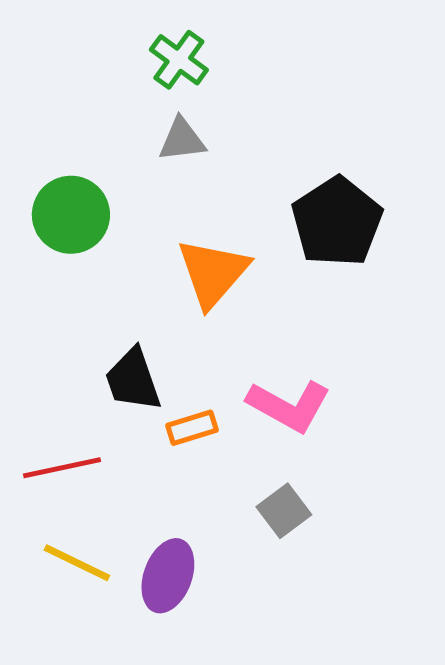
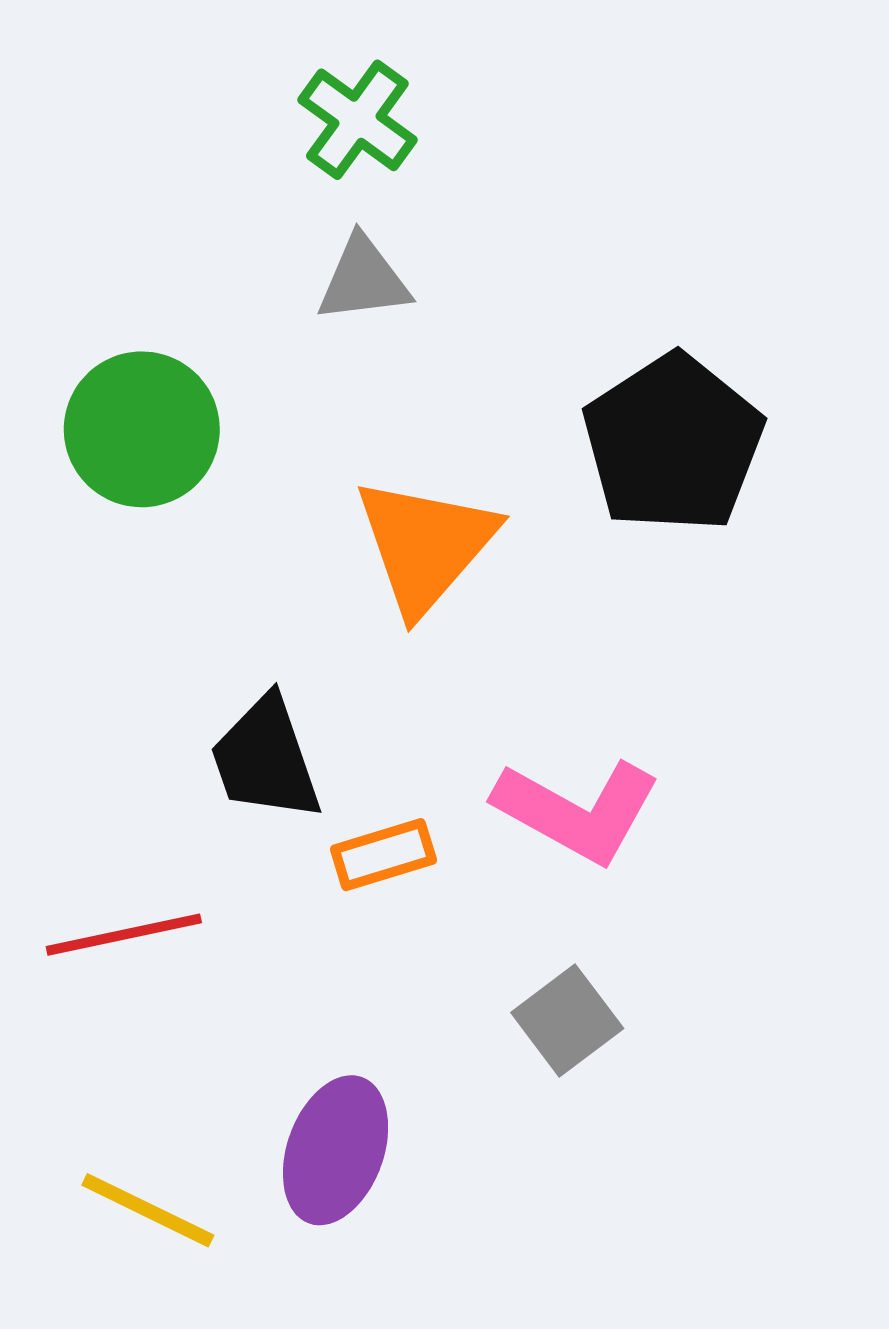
yellow line: (77, 563) -> (148, 1210), moved

